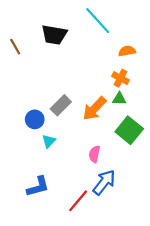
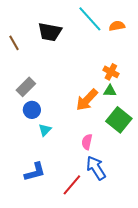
orange semicircle: (127, 51) -> (117, 26), moved
gray rectangle: (61, 105) -> (26, 87), moved
blue arrow: (104, 182) -> (96, 168), turned -70

